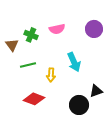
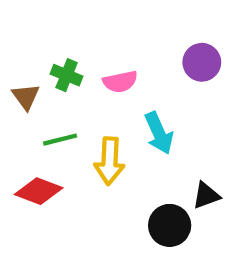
pink semicircle: (57, 29) -> (120, 82), moved
yellow arrow: (51, 75) -> (109, 161), size x1.5
red diamond: (34, 99) -> (39, 191), moved

